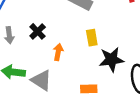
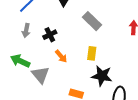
orange arrow: (58, 52) -> (61, 56), turned 112

